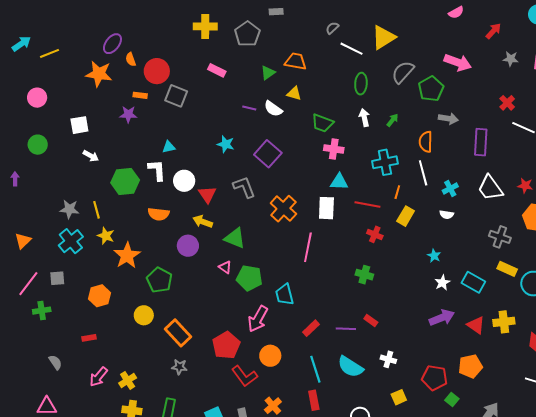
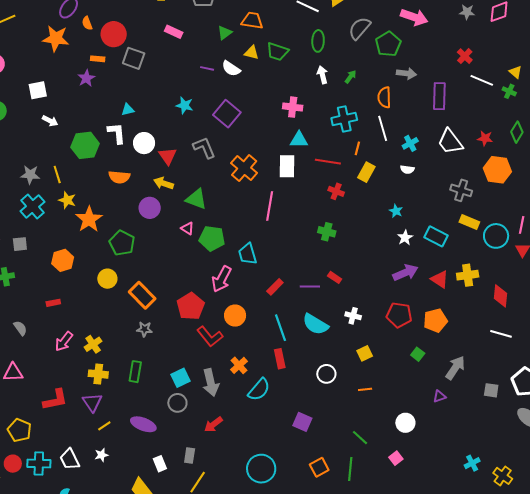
purple star: (128, 114) -> (86, 78), turned -30
green trapezoid: (322, 123) -> (277, 52), moved
red pentagon: (435, 378) -> (399, 315), moved

